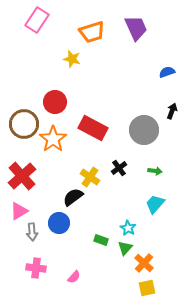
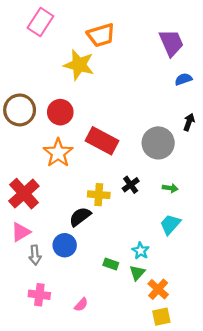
purple trapezoid: (136, 28) -> (171, 43), moved
yellow star: (72, 59) -> (79, 65), size x1.6
brown circle: (24, 124) -> (20, 110), moved
yellow cross: (90, 177) -> (99, 195), turned -30

